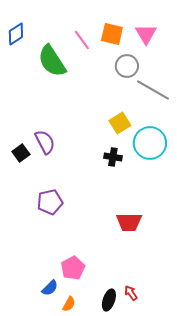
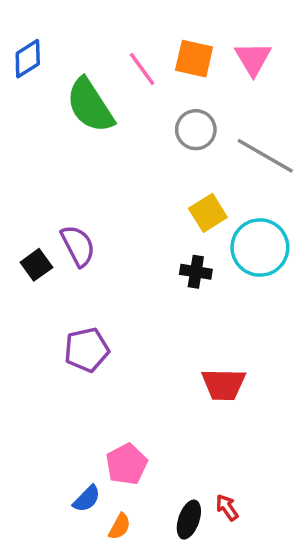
gray circle: (127, 66) -> (196, 130), moved

